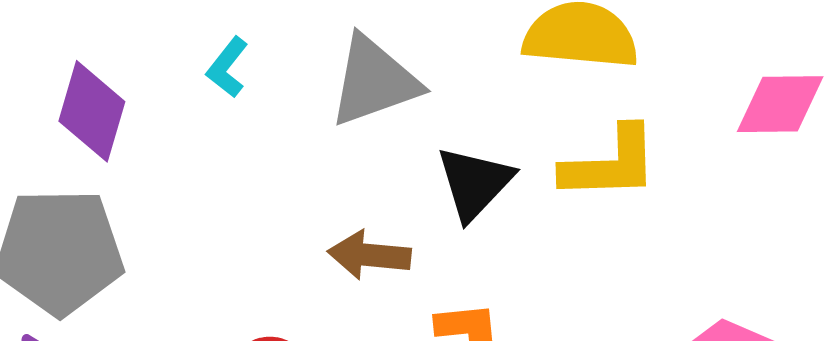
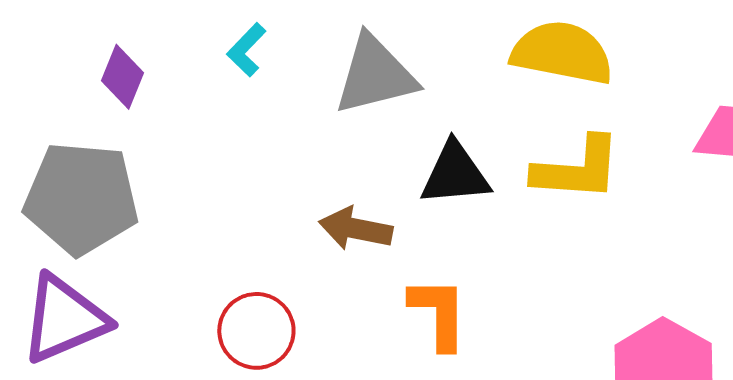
purple diamond: (92, 111) -> (123, 77), size x0.7
black triangle: (475, 183) -> (455, 174), turned 36

